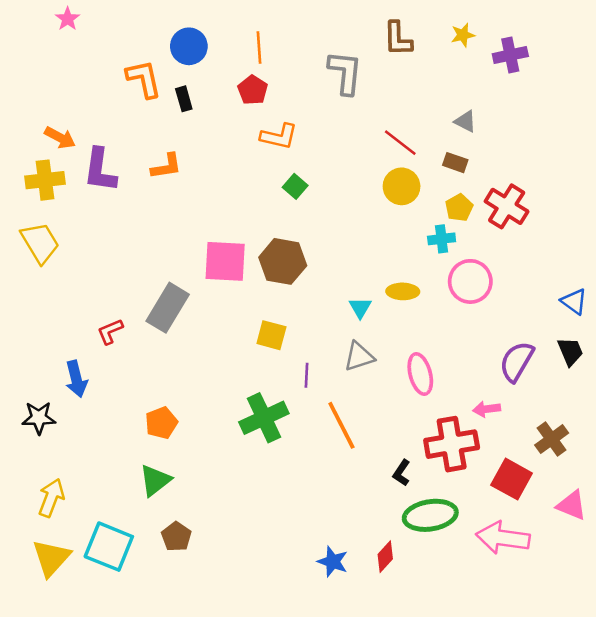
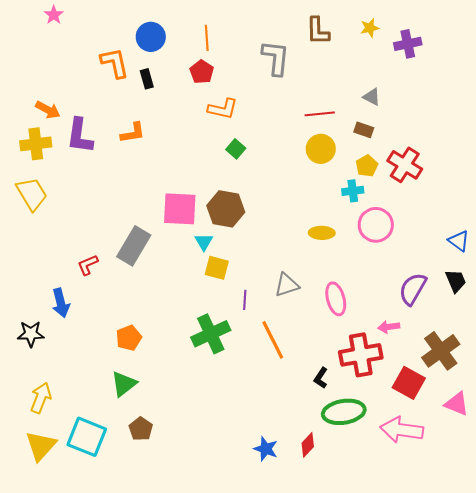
red line: (400, 143) -> (320, 114), turned -44
cyan triangle: (360, 308) -> (204, 242), moved
brown cross: (552, 439) -> (441, 351), size x1.4

